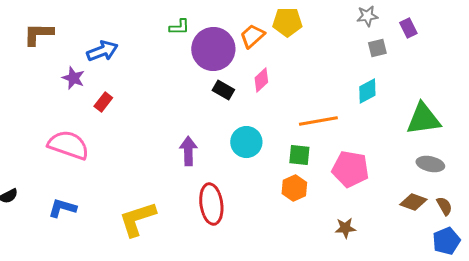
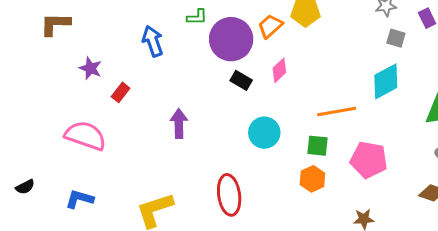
gray square: (377, 48) -> (396, 38), turned 30
blue arrow: (102, 51) -> (153, 41), moved, turned -88
cyan diamond: (367, 91) -> (386, 81), size x1.4
purple arrow: (188, 151) -> (179, 124), moved

